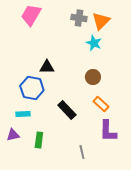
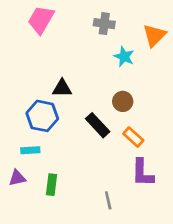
orange triangle: (101, 21) -> (154, 35), moved
black rectangle: (67, 110) -> (98, 125), moved

